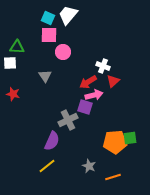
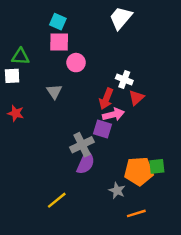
white trapezoid: (68, 15) -> (121, 18), moved
red arrow: (88, 82) -> (106, 99), turned -36
purple semicircle: (52, 141) -> (86, 163), moved
gray star: (89, 166) -> (117, 191), moved

